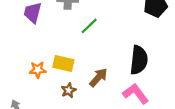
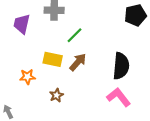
yellow rectangle: (63, 63) -> (53, 59), moved
brown arrow: (98, 78) -> (78, 62), moved

